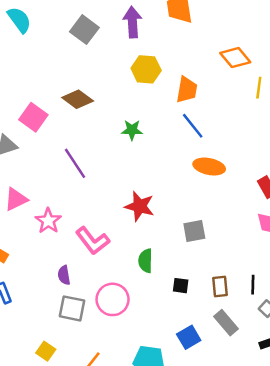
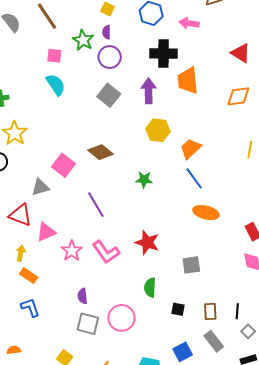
orange diamond: (235, 58) -> (238, 96), moved, turned -60
orange trapezoid: (187, 90) -> (191, 149), turned -145
pink L-shape: (93, 241) -> (106, 252), moved

